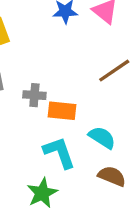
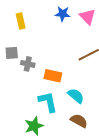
gray cross: (34, 95) -> (28, 64), moved

